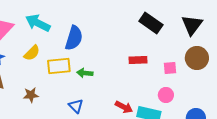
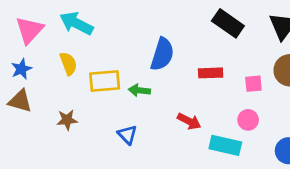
blue semicircle: (74, 38) -> (162, 54), moved
yellow semicircle: (32, 53) -> (68, 64), turned -66
red arrow: (124, 107) -> (189, 121), moved

